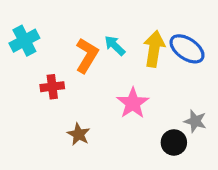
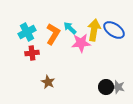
cyan cross: (24, 41) -> (27, 32), moved
pink star: (133, 103) -> (81, 43), moved, turned 30
gray star: (195, 121) -> (118, 87), moved

